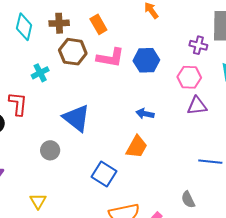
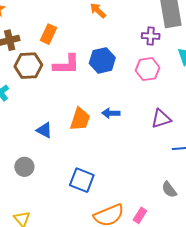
orange rectangle: (98, 24) -> (48, 34), turned 66
purple triangle: (197, 106) -> (161, 119), moved
blue triangle: (76, 118) -> (44, 130), size x0.6
orange trapezoid: (137, 147) -> (80, 119), moved

